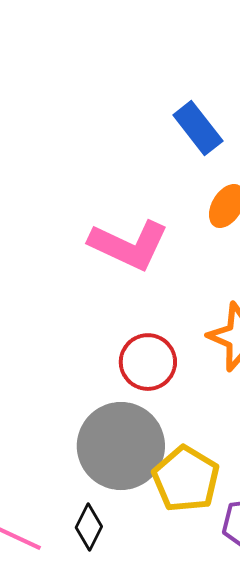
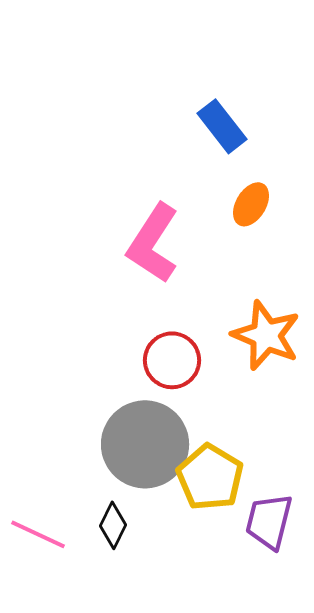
pink L-shape: (129, 245) -> (153, 243), turned 98

